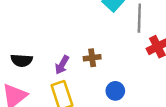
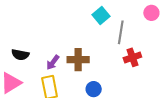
brown cross: (92, 58) -> (78, 60), size x1.5

